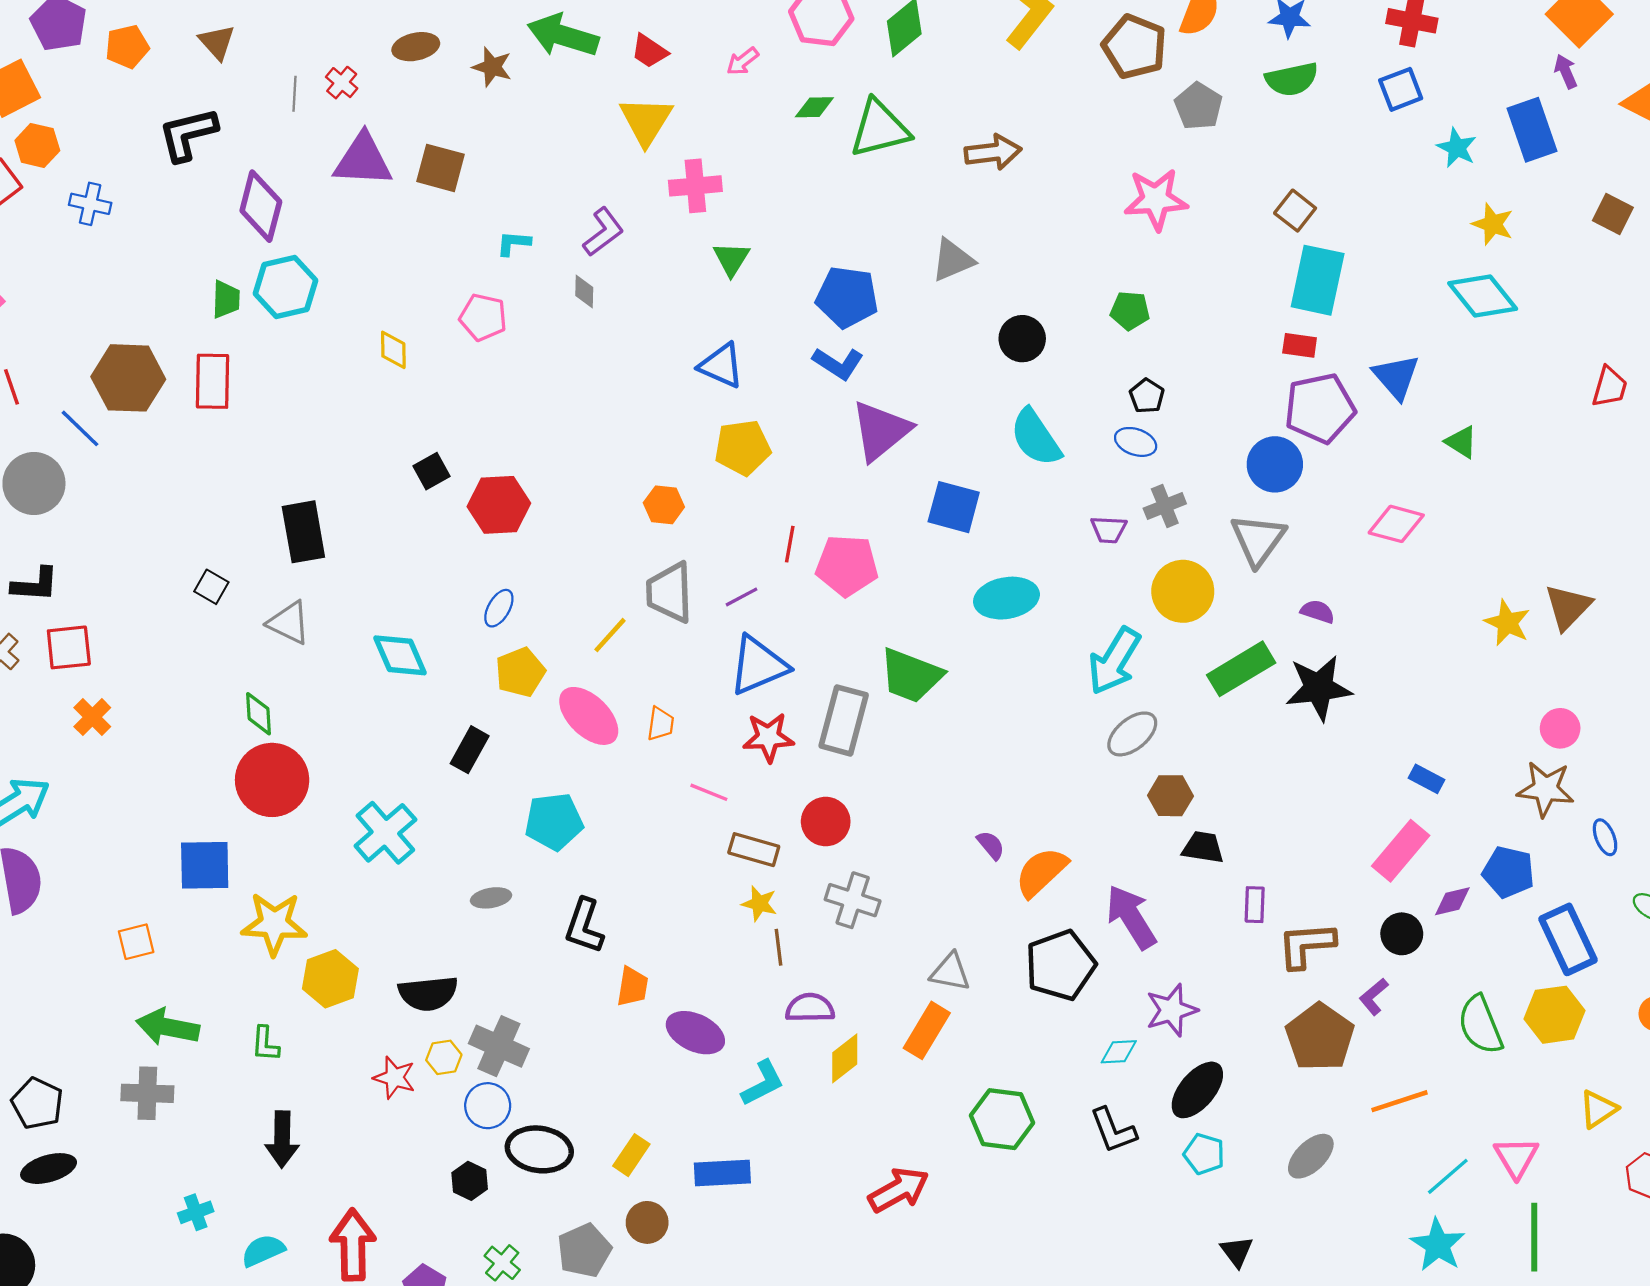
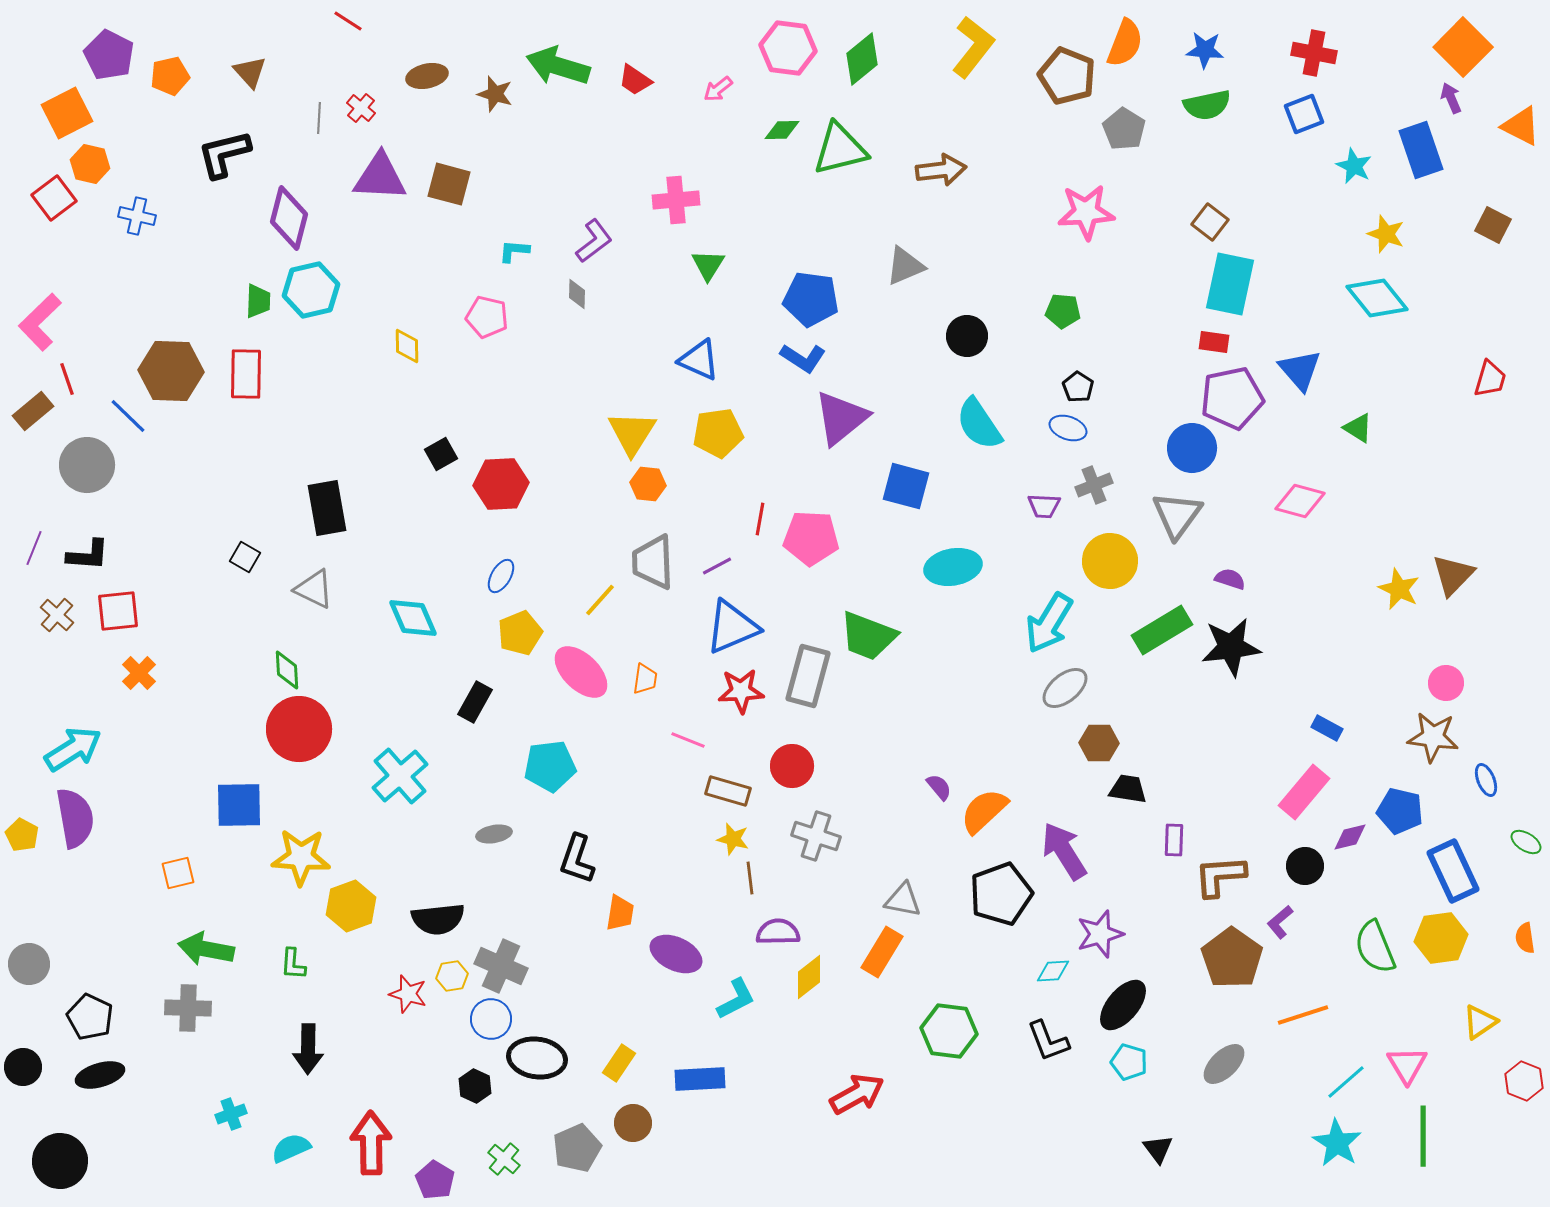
yellow triangle: (646, 121) -> (632, 433), moved

